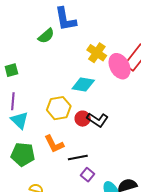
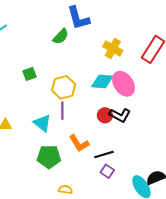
pink ellipse: (120, 66) -> (124, 84), moved
purple line: (13, 101) -> (62, 111), moved
yellow hexagon: (59, 108) -> (64, 87), moved
purple square: (87, 175) -> (107, 171), moved

